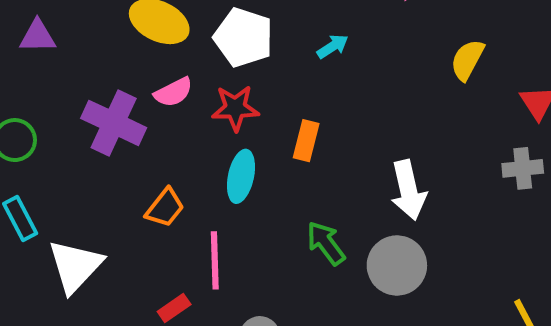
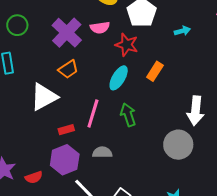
orange trapezoid: (165, 208) -> (68, 69), moved
green arrow: (326, 243) -> (128, 115), moved
white triangle: (75, 266) -> (44, 97), moved

